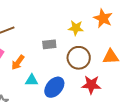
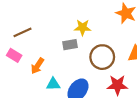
yellow star: (76, 28) -> (83, 28), moved

